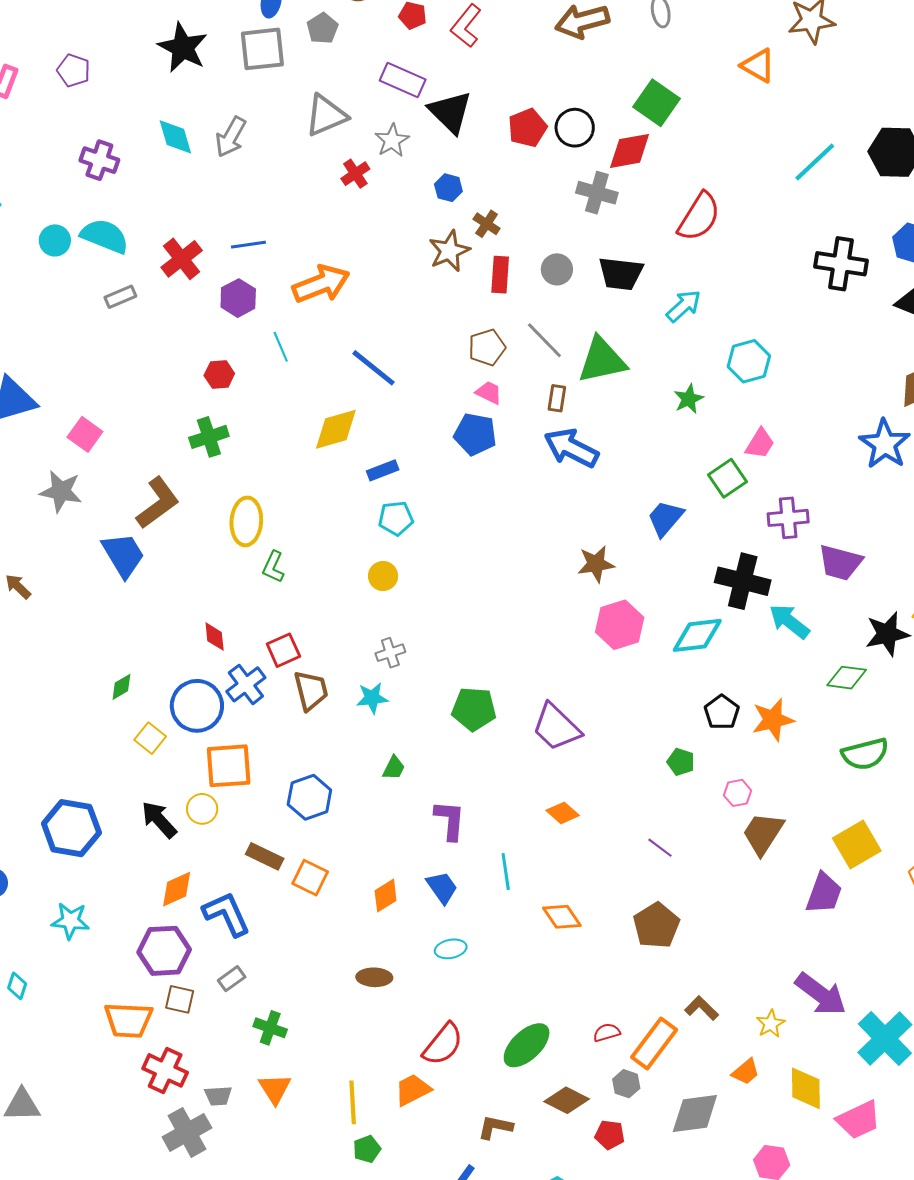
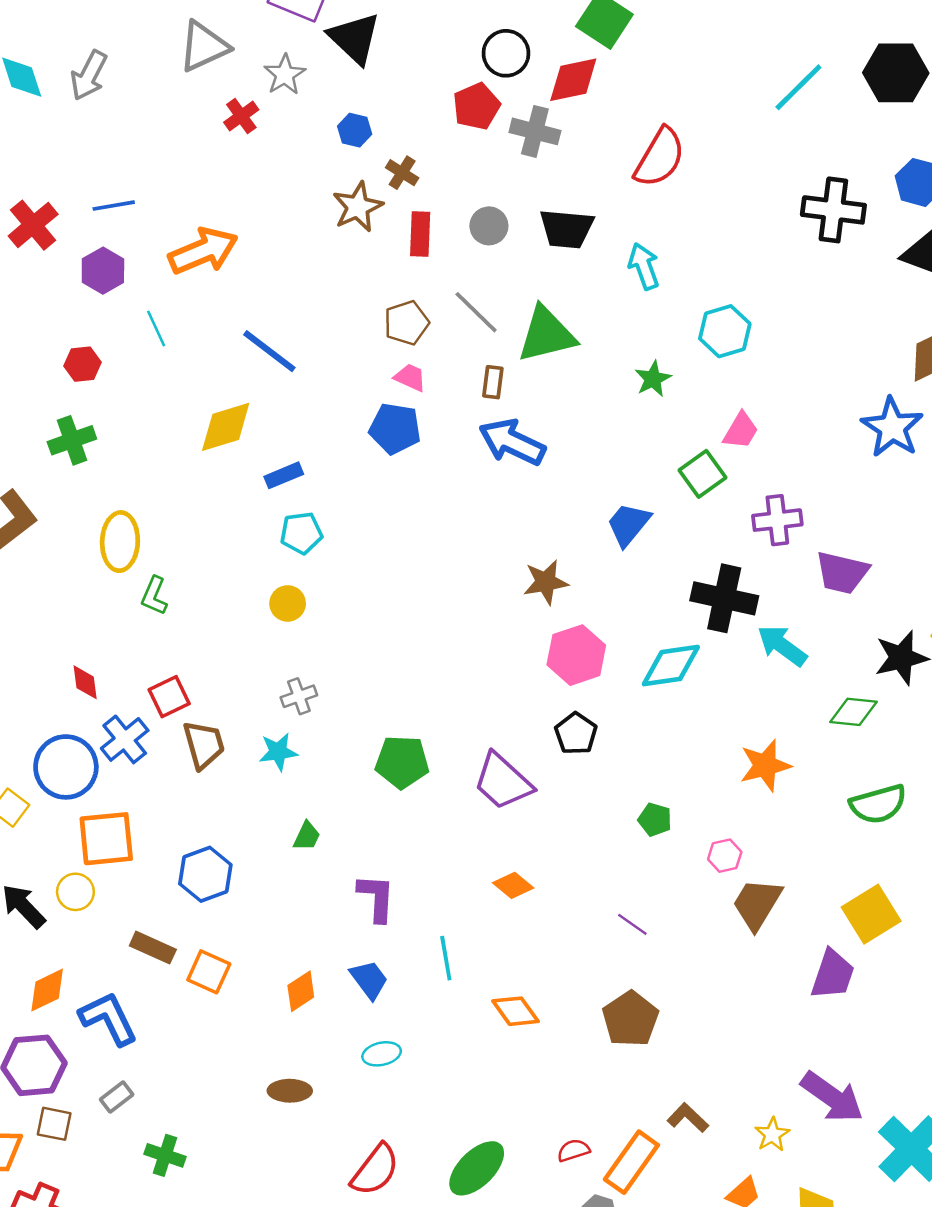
red pentagon: (527, 128) -> (476, 106), moved
cyan arrow: (684, 306) -> (644, 266), turned -66
black pentagon: (722, 712) -> (576, 734), moved

